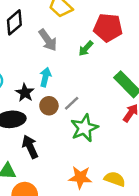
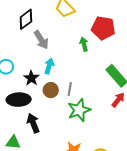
gray arrow: (48, 40) -> (41, 40), moved
green arrow: (86, 48) -> (84, 44), turned 120
gray line: (72, 103) -> (70, 89), turned -40

